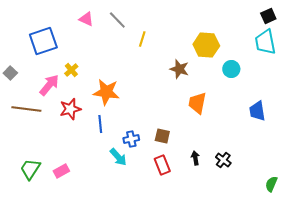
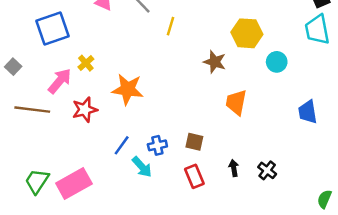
blue line: (100, 124) -> (122, 145), moved, turned 42
pink rectangle: (61, 171) -> (74, 184), size x1.8

